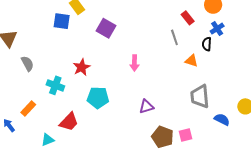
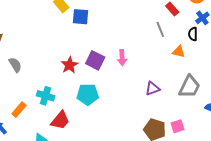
blue square: (62, 21) -> (81, 17), moved
purple square: (106, 28) -> (95, 60), moved
cyan cross: (55, 85) -> (46, 96), moved
gray trapezoid: (200, 96) -> (189, 87), turned -145
purple triangle: (146, 107) -> (152, 89), moved

